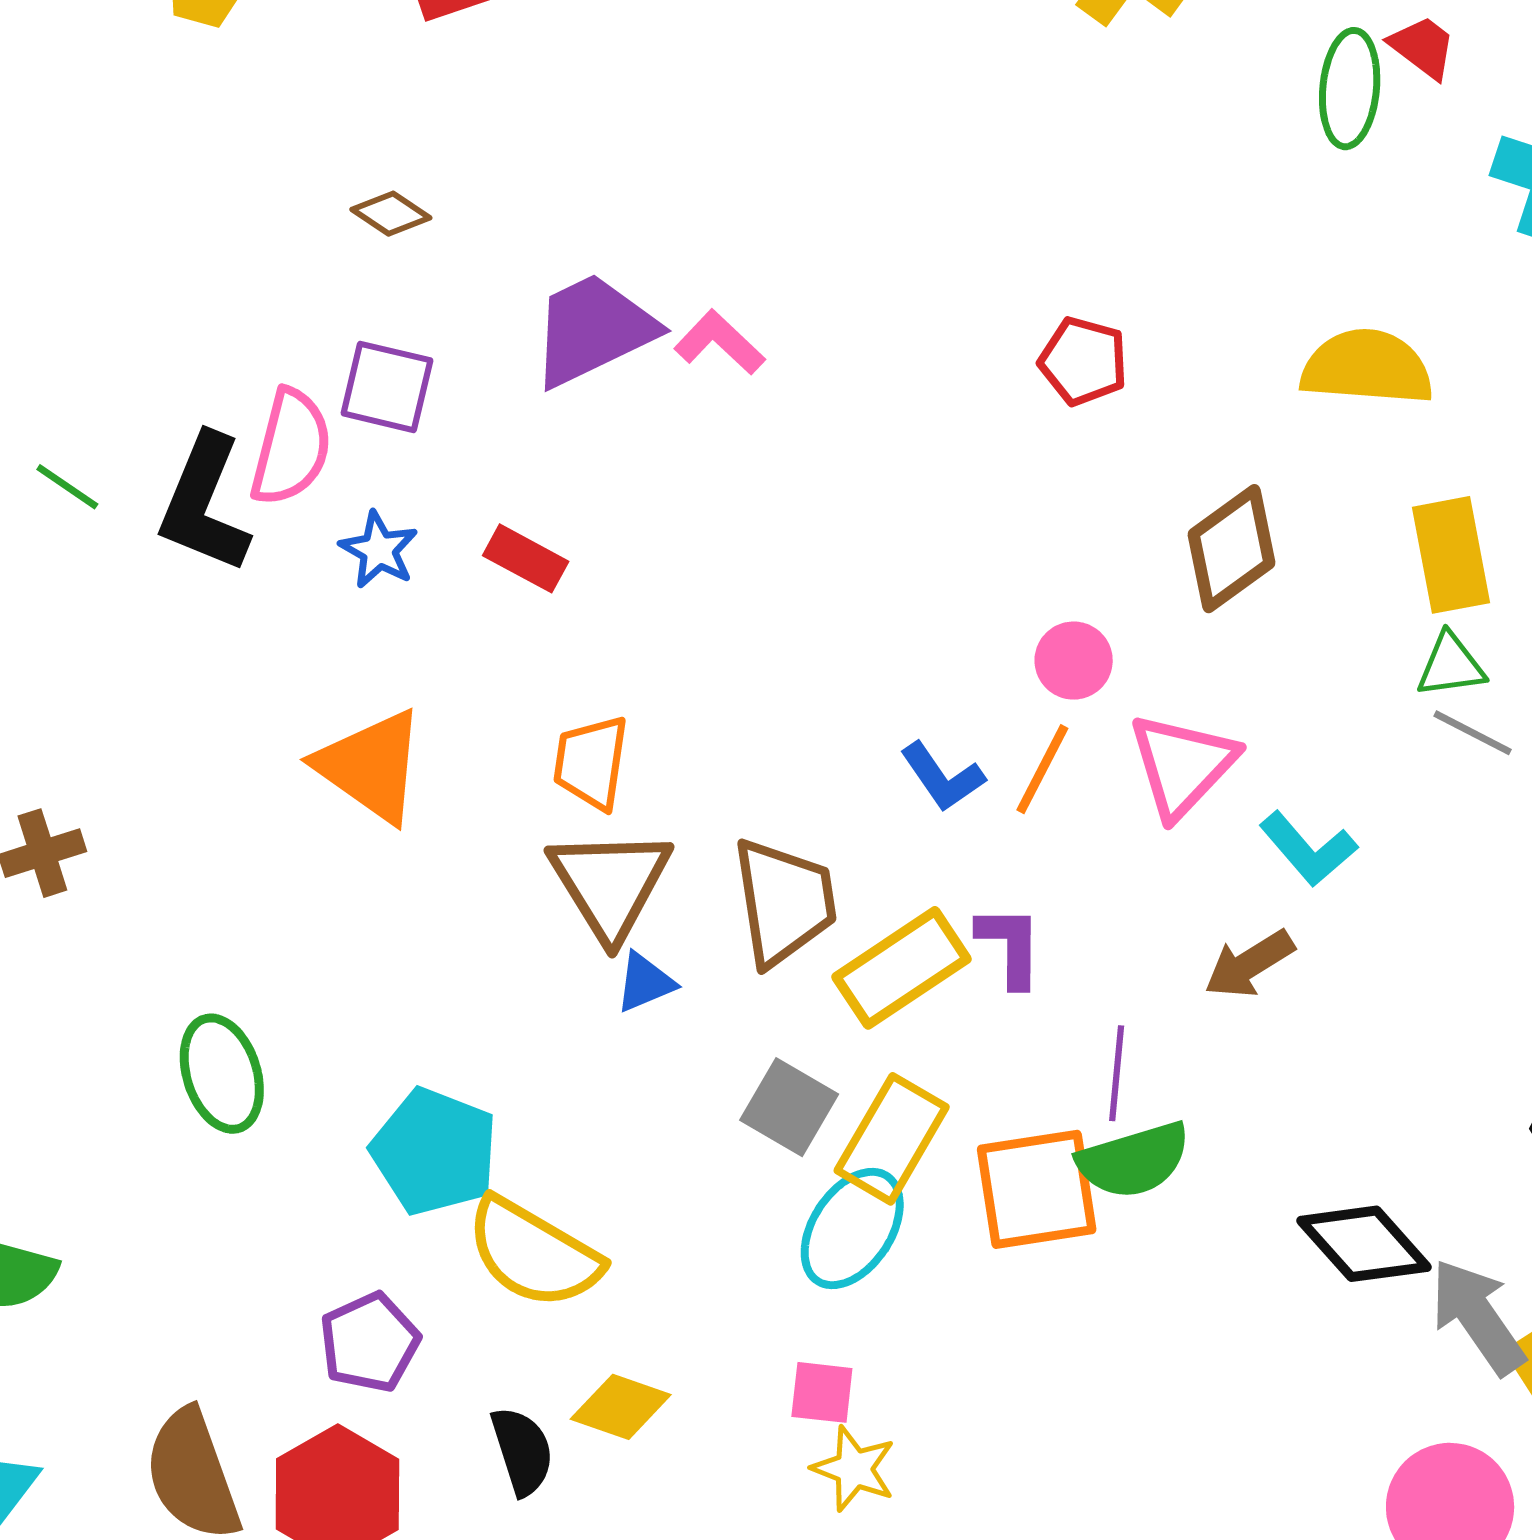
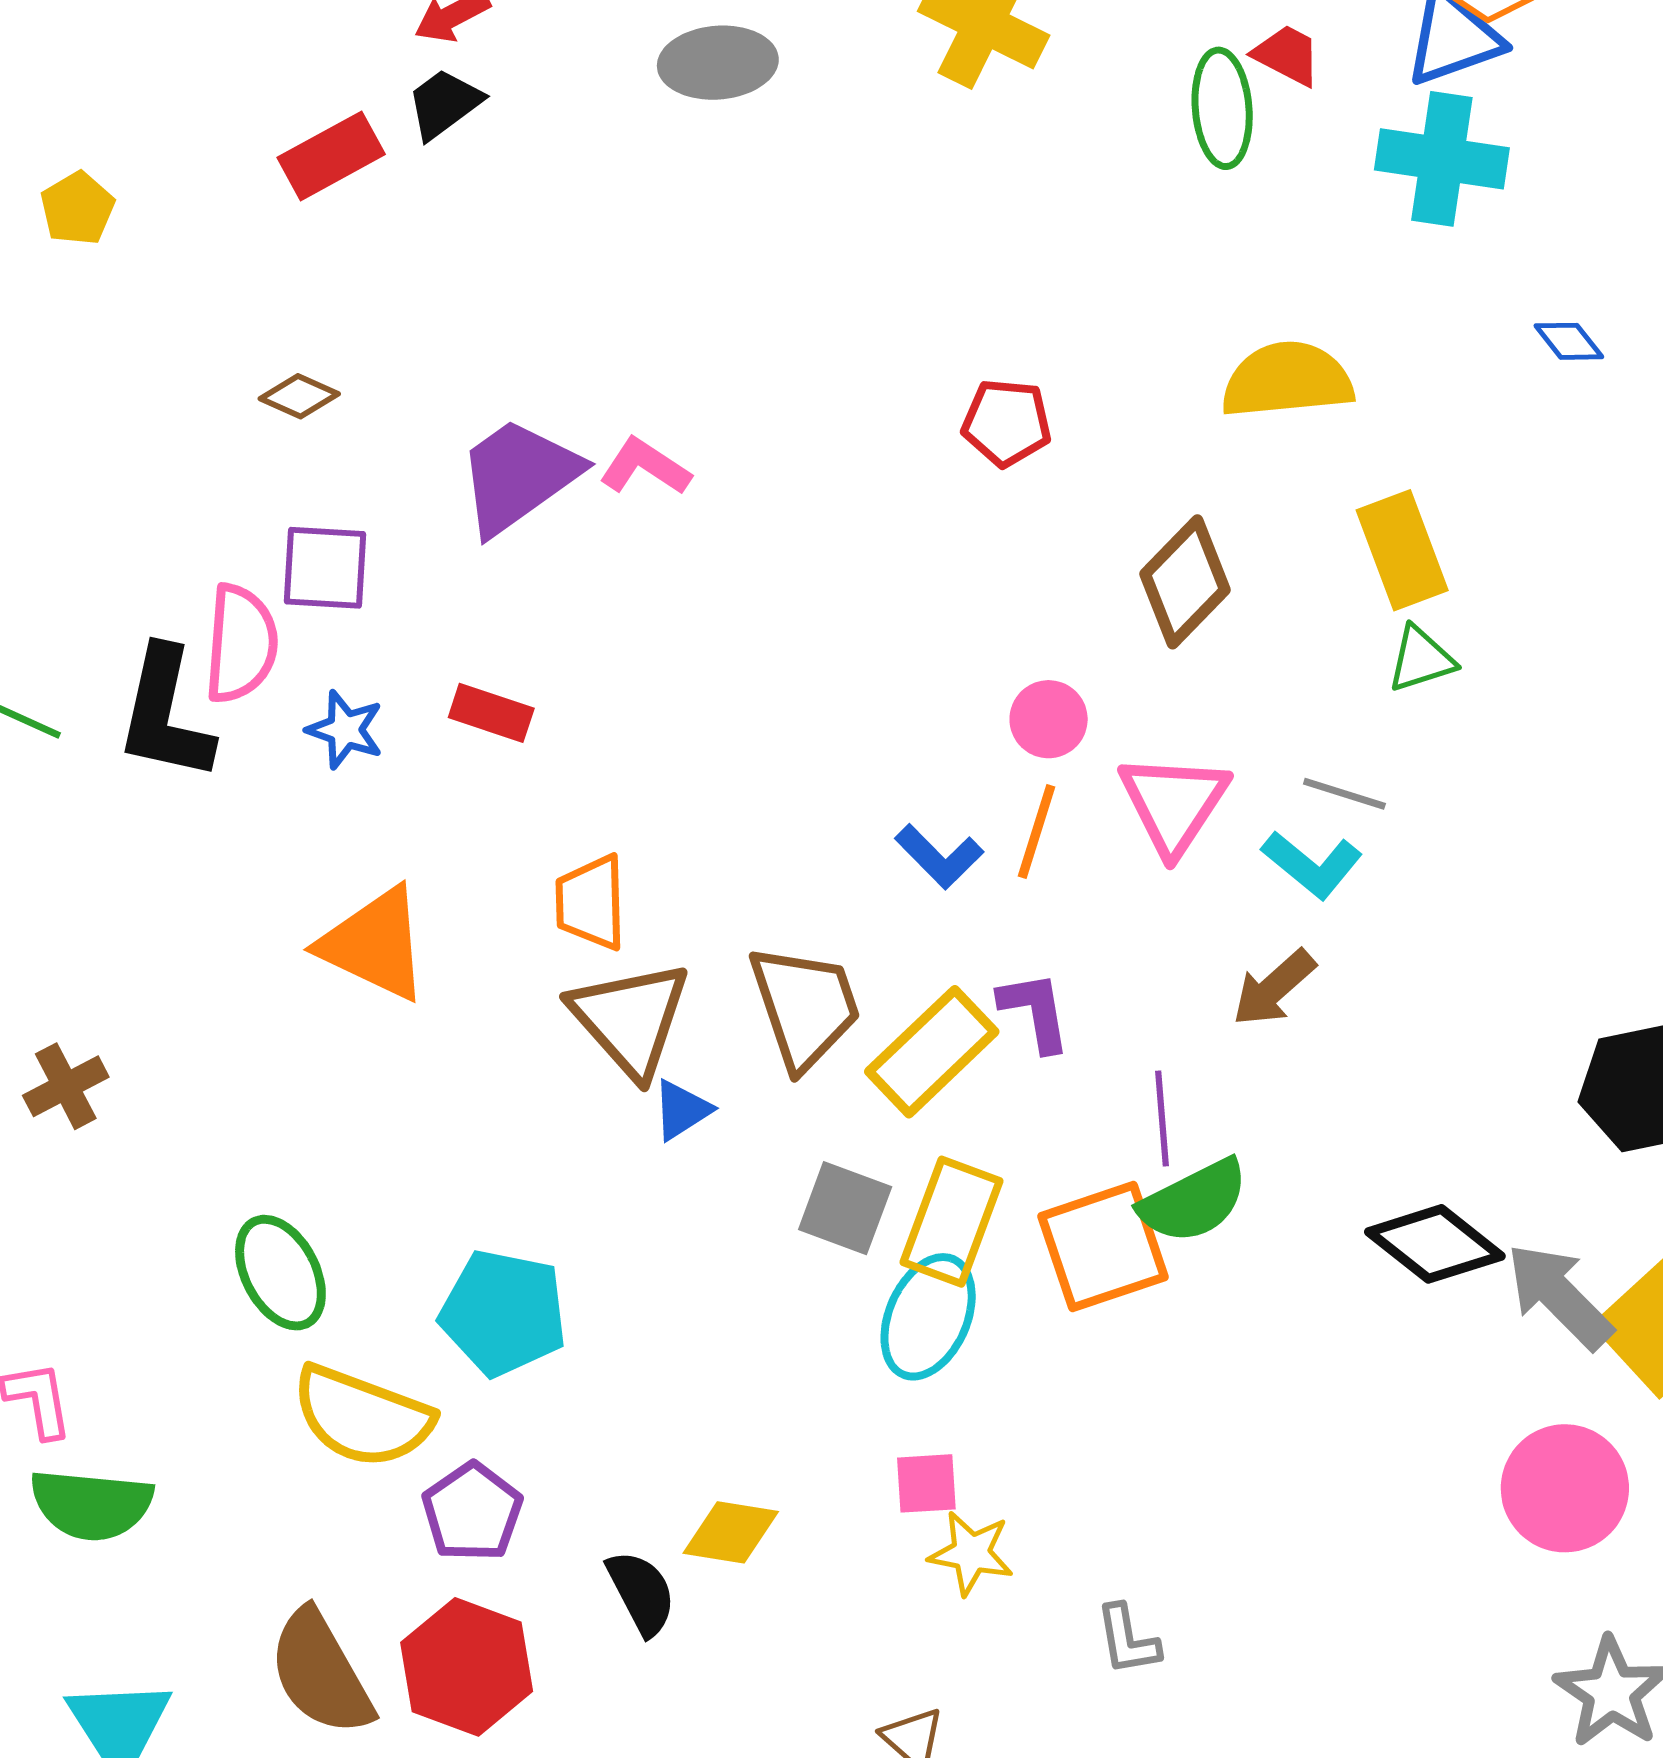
gray line: (1473, 733) -> (1344, 794), moved
yellow semicircle: (534, 1253) -> (362, 1417), moved

